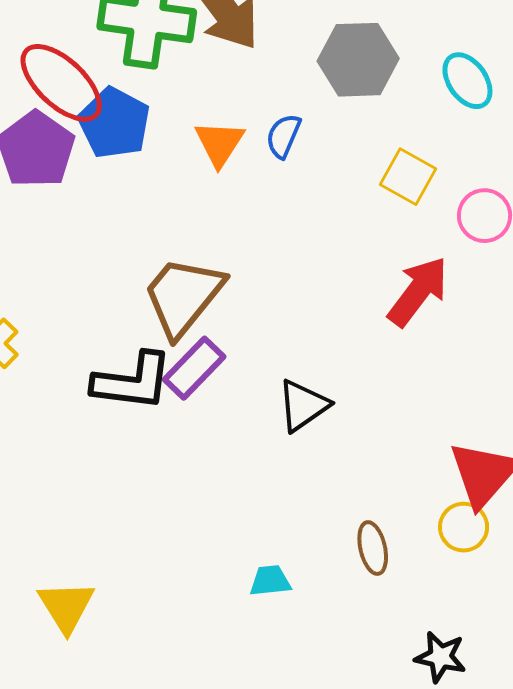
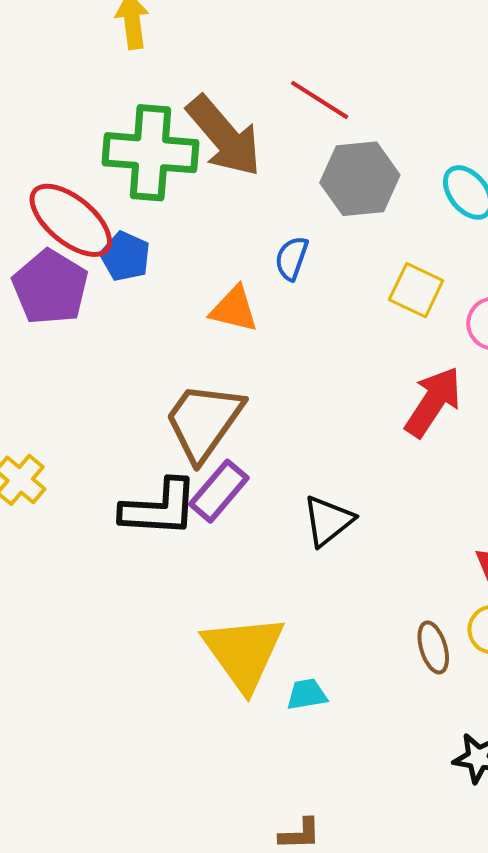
blue pentagon: (114, 123) -> (125, 256), size x0.7
orange triangle: (219, 143) -> (234, 309), moved, turned -46
brown ellipse: (373, 548) -> (433, 647), moved
yellow triangle: (66, 606) -> (244, 652), moved, size x1.5

